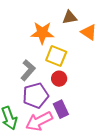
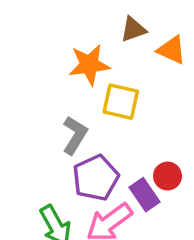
red circle: (59, 79) -> (167, 176), moved

